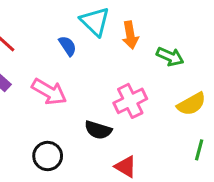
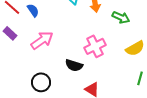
blue semicircle: (68, 46) -> (33, 10), moved
pink arrow: (49, 92) -> (42, 40), turned -65

